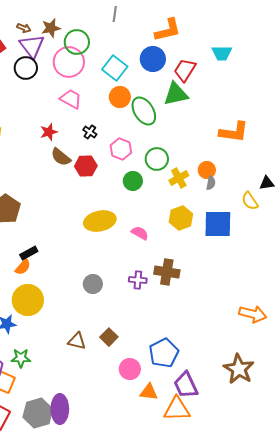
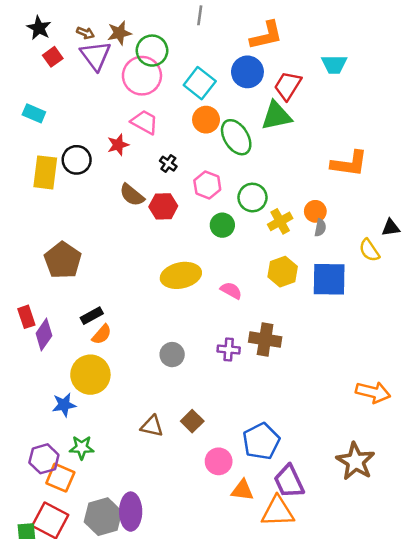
black circle: (26, 68) -> (77, 160), moved
red star: (49, 132) -> (118, 145), moved
orange semicircle: (23, 267) -> (102, 334), moved

